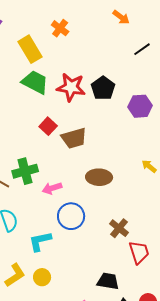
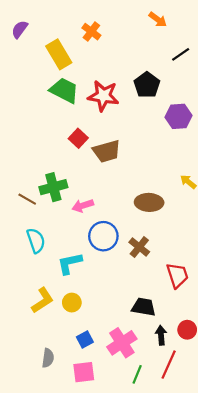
black pentagon: (103, 88) -> (147, 85), moved
brown ellipse: (99, 177) -> (149, 202), moved
brown cross: (119, 228) -> (139, 247), moved

